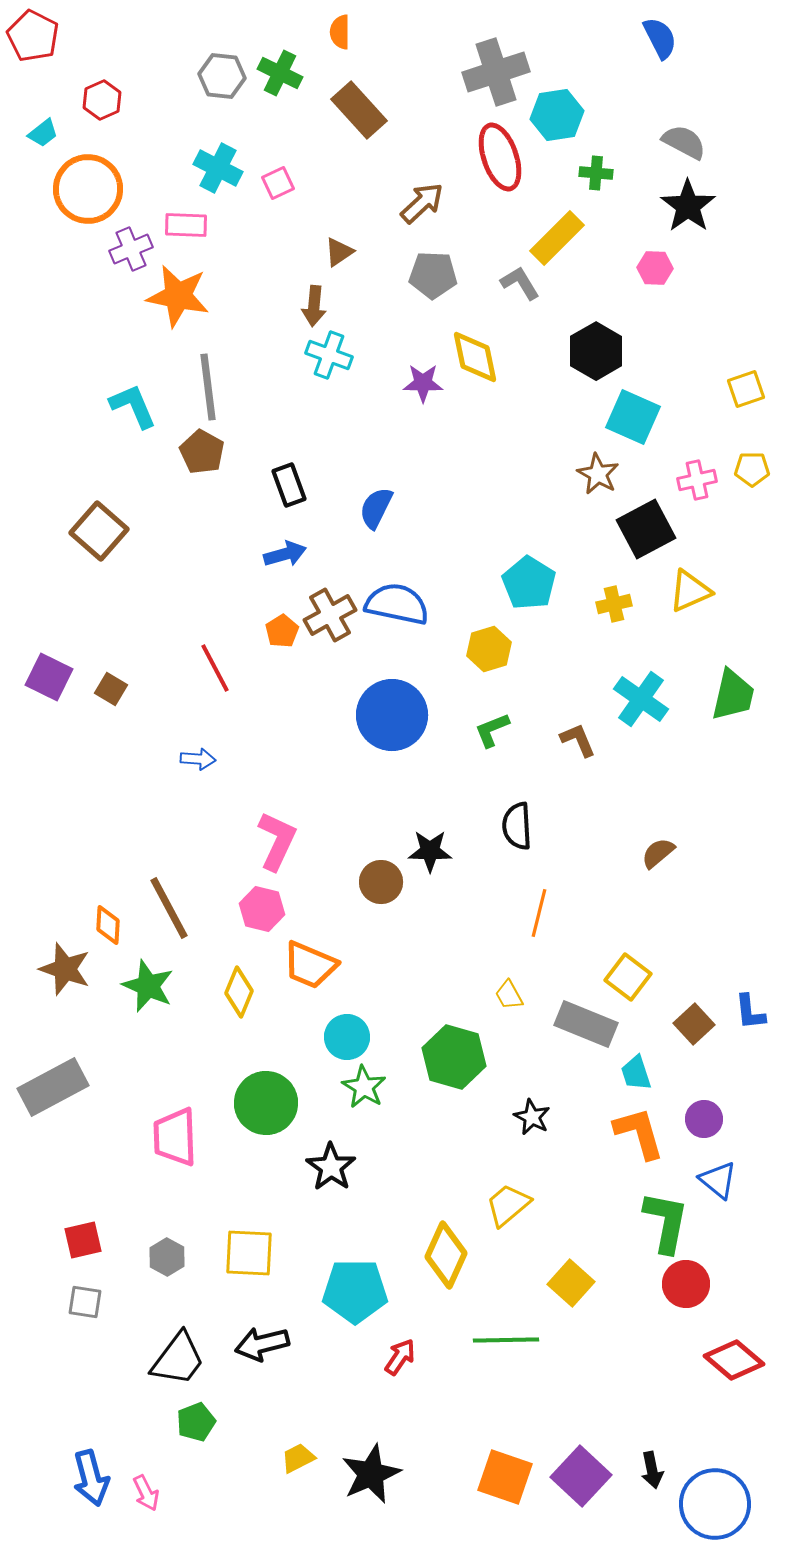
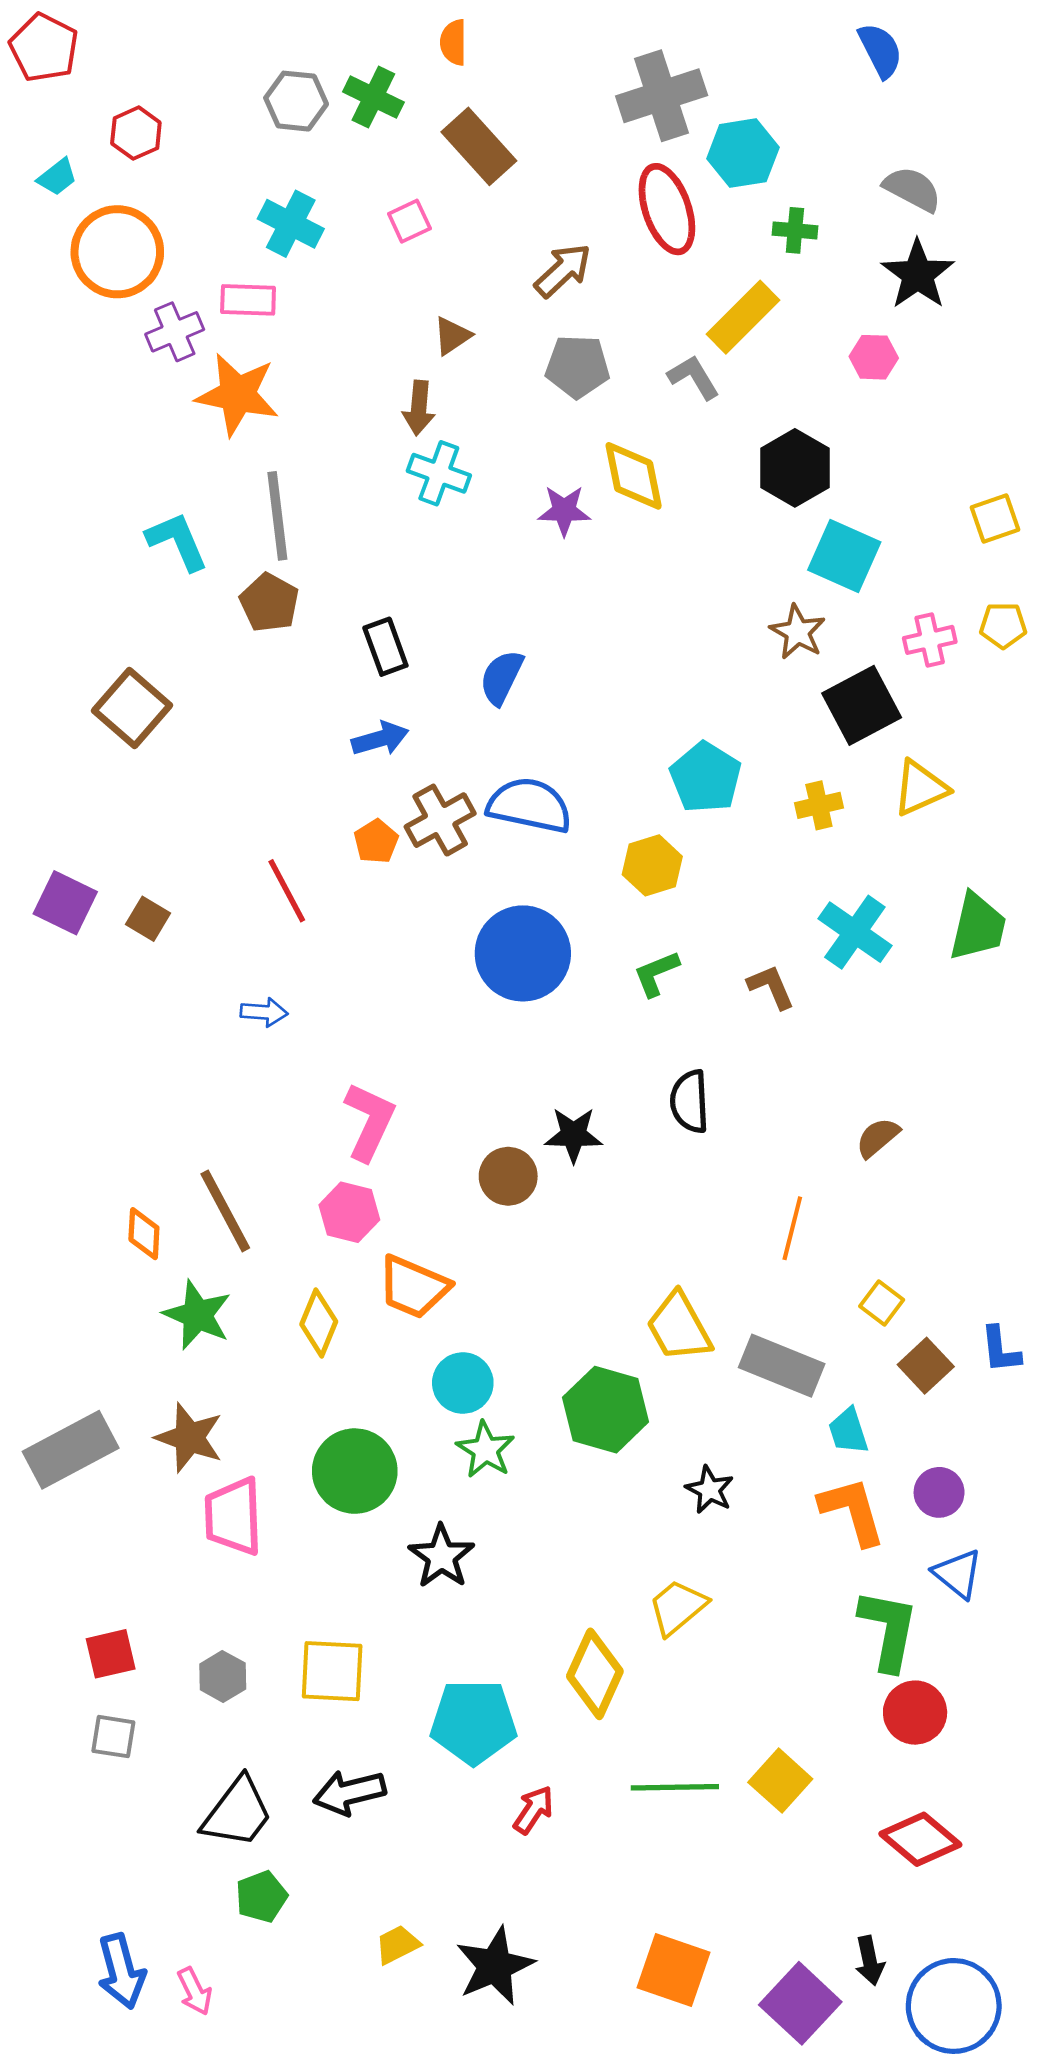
pink square: (278, 183) -> (409, 221), moved
orange line: (539, 913) -> (792, 1228), moved
brown star: (65, 969) -> (189, 1438), moved
yellow square: (628, 977) -> (882, 1303), moved, size x0.7
yellow trapezoid: (509, 995) -> (679, 1327), size x1.8
yellow square: (571, 1283) -> (780, 1781), moved
red diamond: (734, 1360) -> (920, 1839), moved
purple square: (581, 1476) -> (800, 2003), moved

